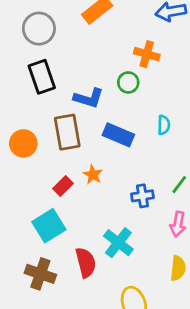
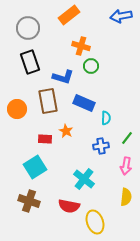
orange cross: (147, 54) -> (81, 46), moved
cyan semicircle: (164, 125) -> (106, 118), moved
red rectangle: (63, 186) -> (45, 139), turned 48
red semicircle: (86, 263) -> (69, 206), moved, turned 115

